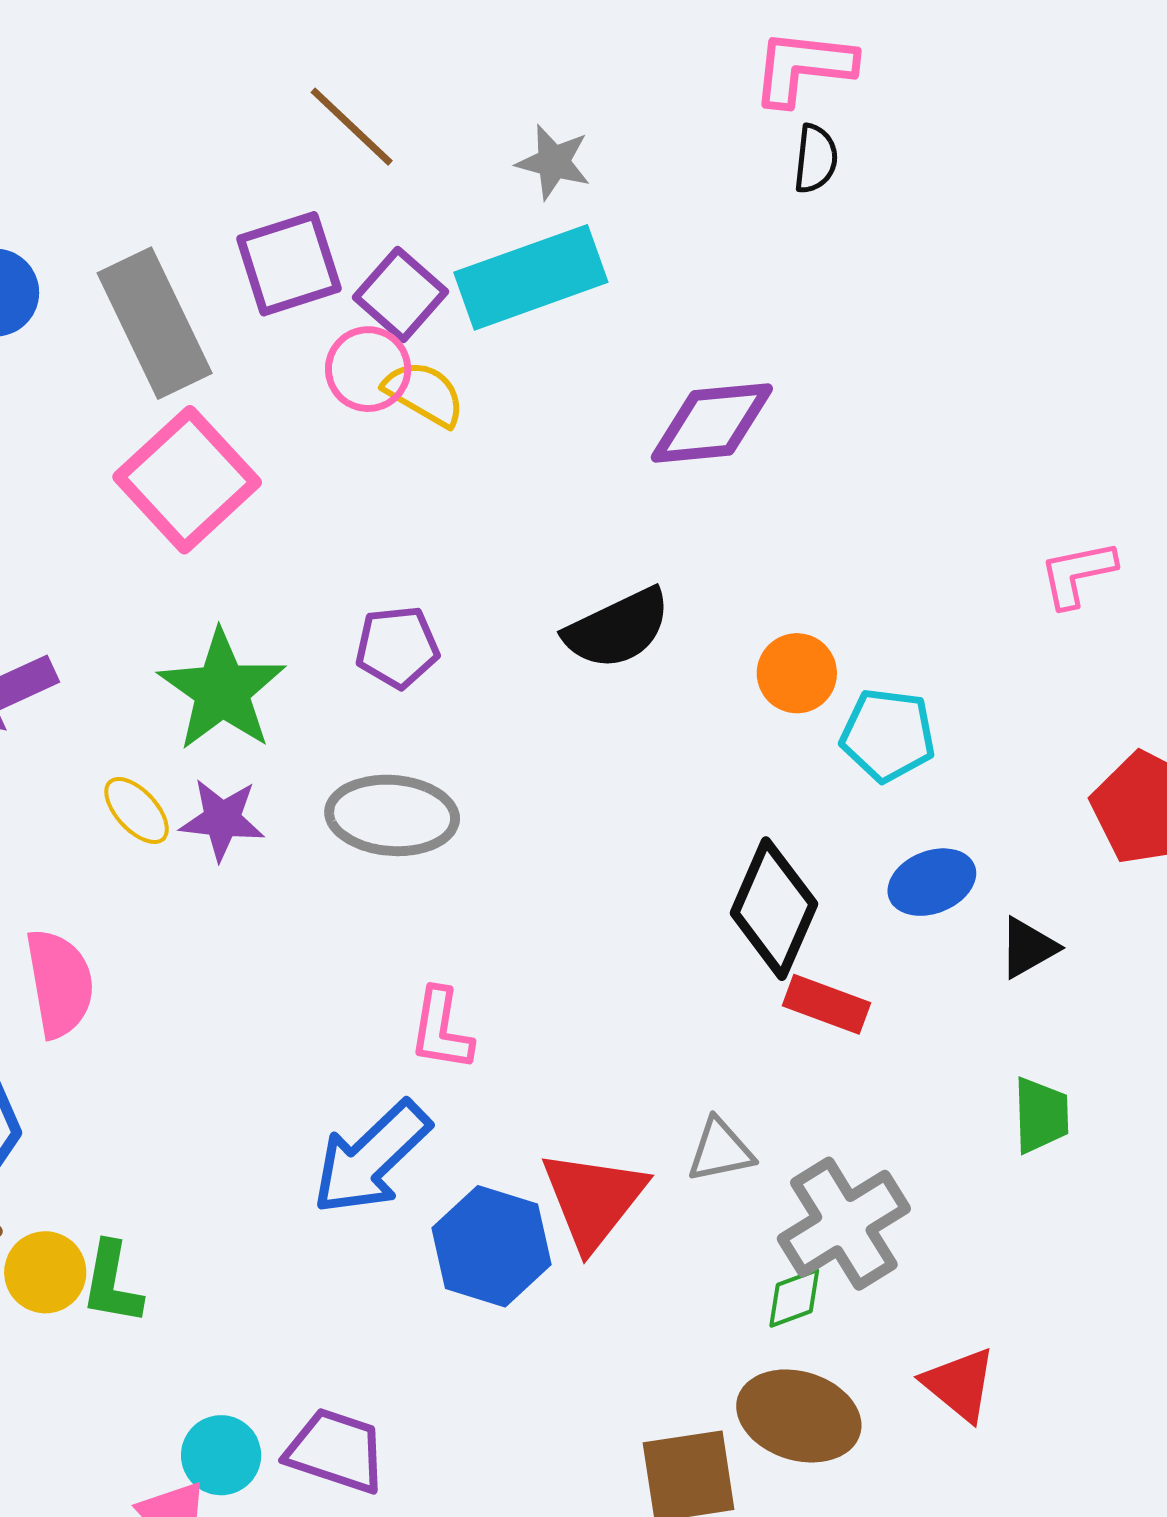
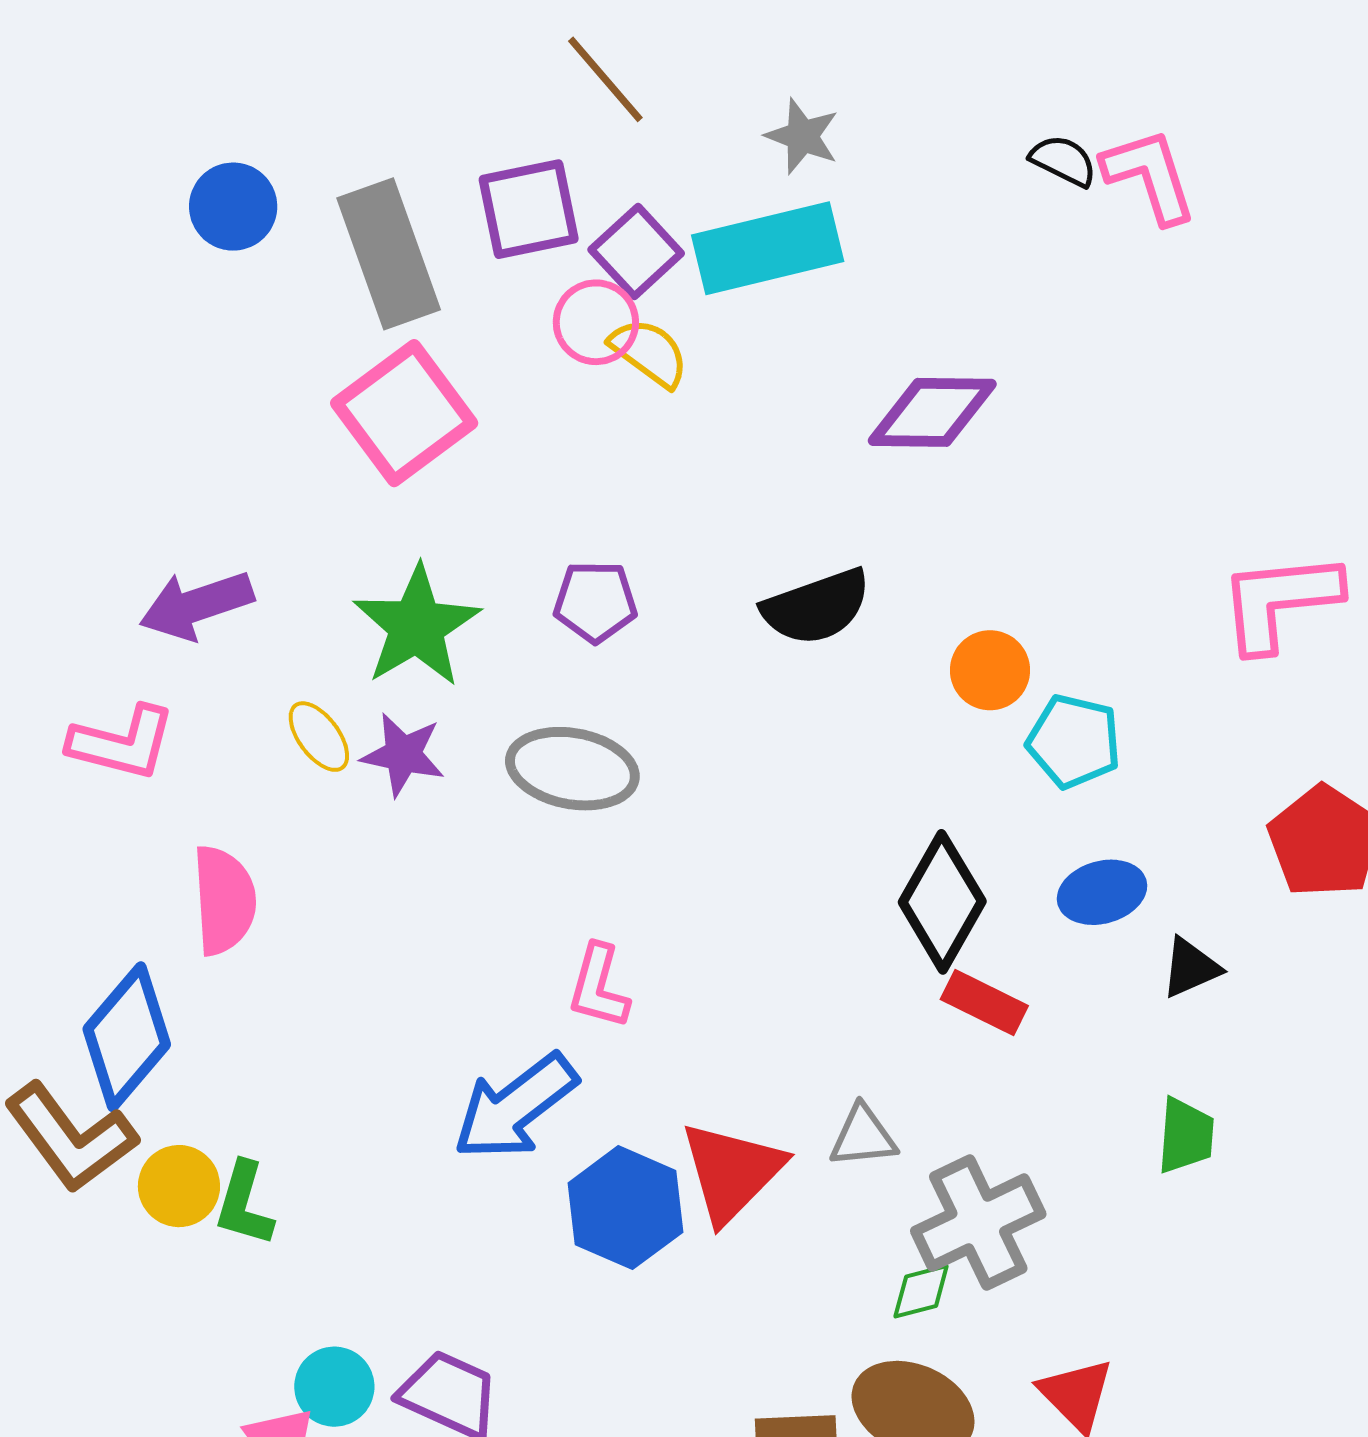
pink L-shape: (803, 67) -> (1150, 176), moved, turned 60
black semicircle: (816, 159) -> (1063, 161), turned -76
pink L-shape: (1077, 574) -> (1280, 601), size x1.6

